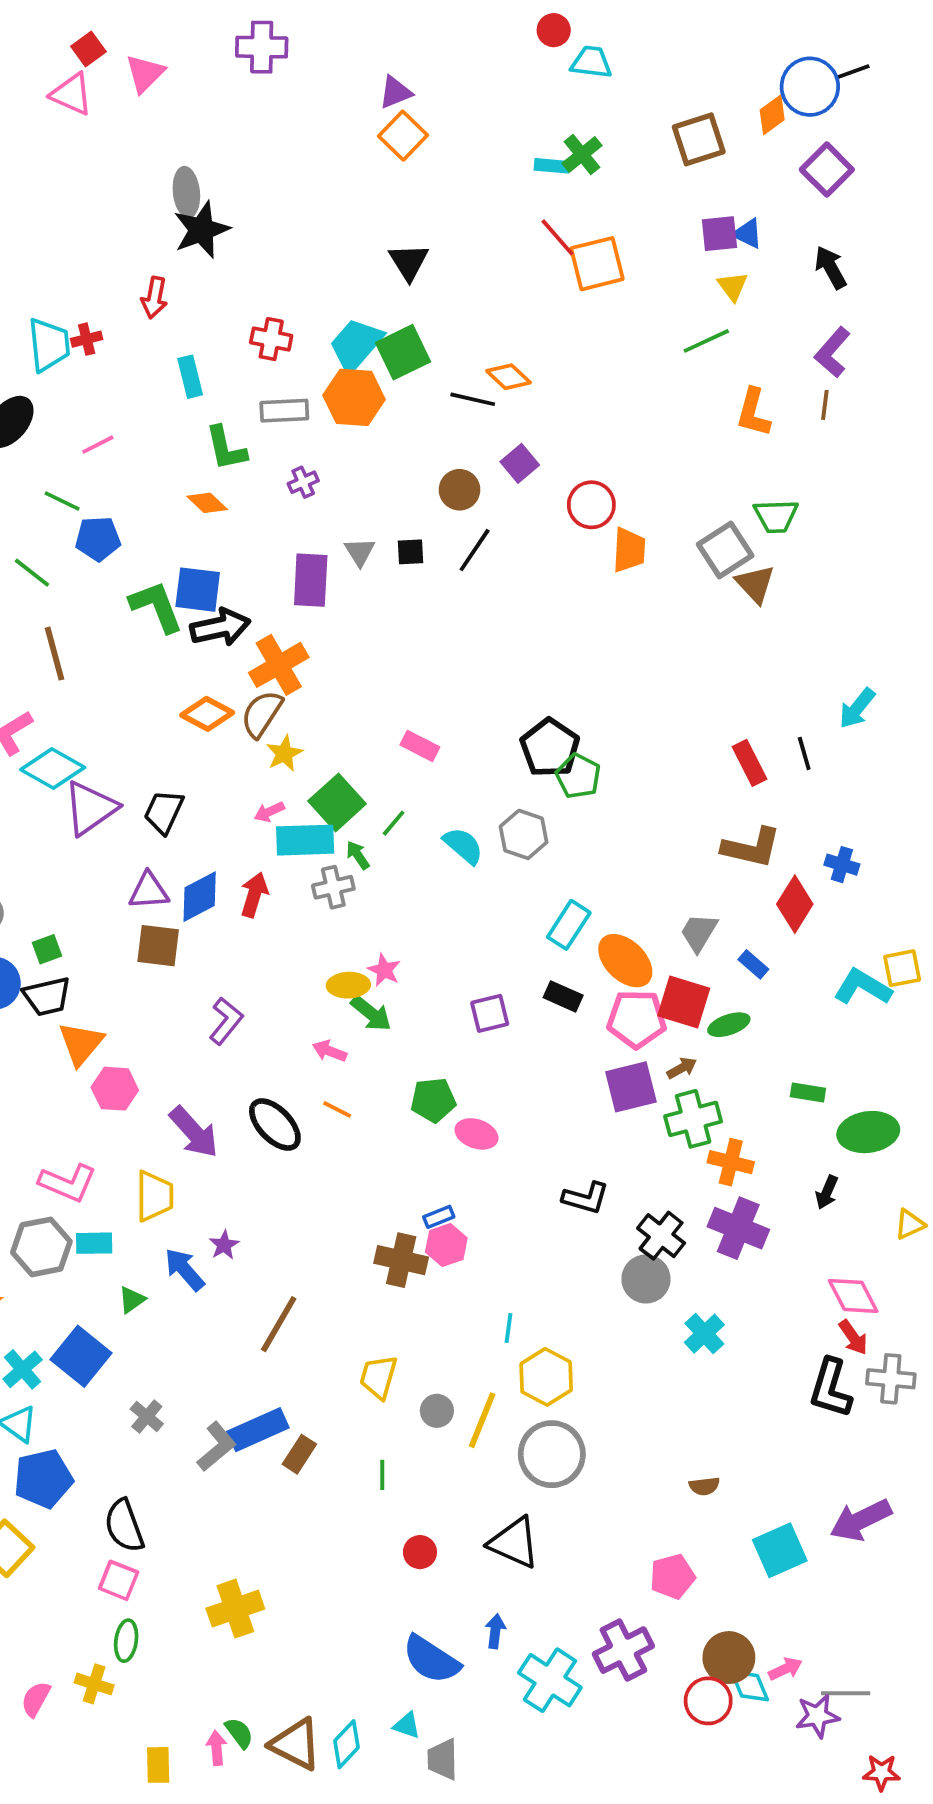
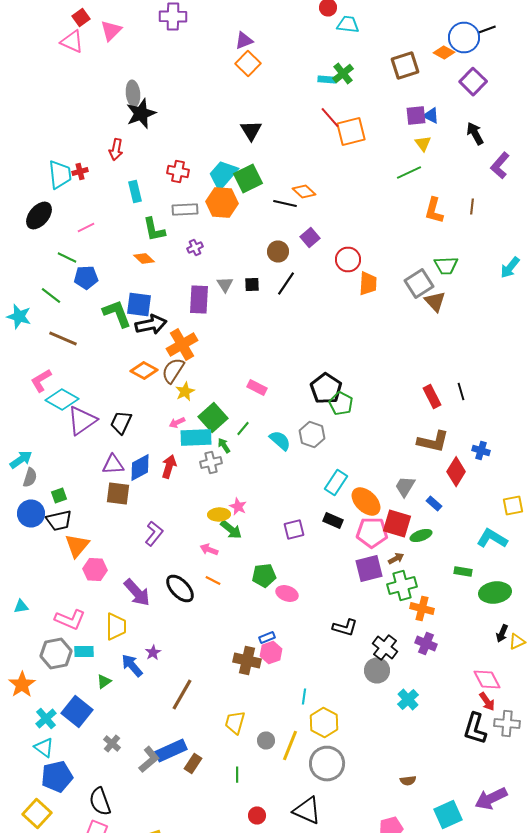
orange diamond: (772, 115) -> (444, 52), turned 65
purple L-shape: (832, 352) -> (500, 166), moved
brown line: (55, 654) -> (63, 338), turned -52
cyan arrow: (857, 708) -> (510, 268), moved
cyan L-shape: (863, 987) -> (492, 538), moved
black arrow: (827, 1192) -> (502, 634), moved
purple cross: (738, 1228) -> (426, 644), size x0.7

